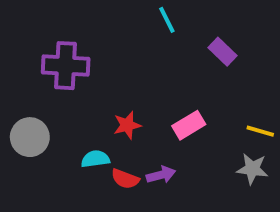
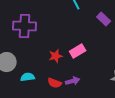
pink rectangle: (189, 125) -> (78, 51), moved
cyan semicircle: (95, 159) -> (28, 77), moved

